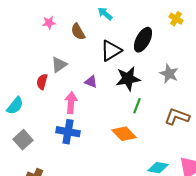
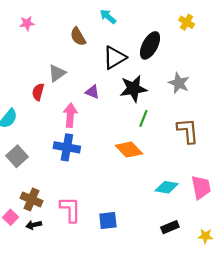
pink star: (49, 23) -> (27, 23), moved
brown L-shape: (177, 117) -> (188, 131), turned 65

